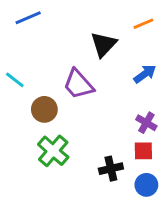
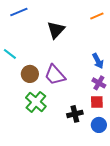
black triangle: (104, 44) -> (56, 30), moved
blue arrow: (145, 74) -> (98, 61), moved, turned 98
purple trapezoid: (78, 84) -> (55, 75), moved

